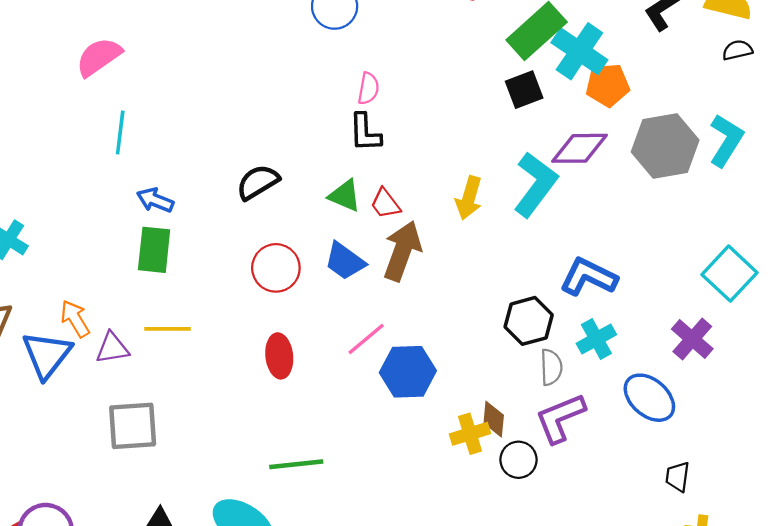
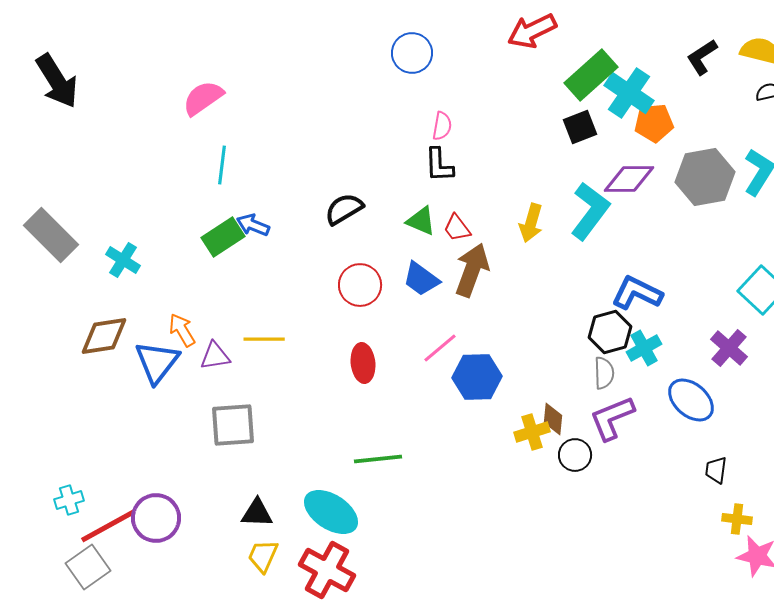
green rectangle: (154, 250) -> (223, 237), moved, turned 51
black hexagon: (529, 321) -> (610, 332), moved

